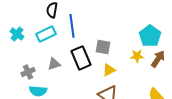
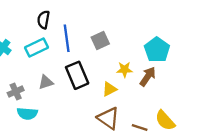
gray square: (103, 47) -> (100, 41), moved, turned -35
yellow star: (137, 56) -> (125, 69), moved
brown arrow: (158, 59) -> (148, 76), moved

